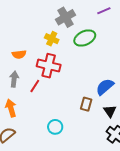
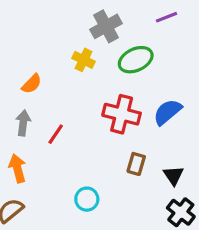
orange semicircle: (19, 54) -> (32, 84), turned -40
red cross: (49, 66) -> (122, 114), moved
blue semicircle: (105, 87) -> (167, 112), moved

